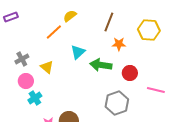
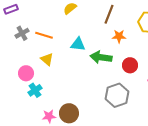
orange line: (54, 32) -> (44, 35), moved, turned 60
cyan triangle: (78, 52) -> (78, 44), turned 49
gray cross: (22, 59) -> (22, 33), moved

